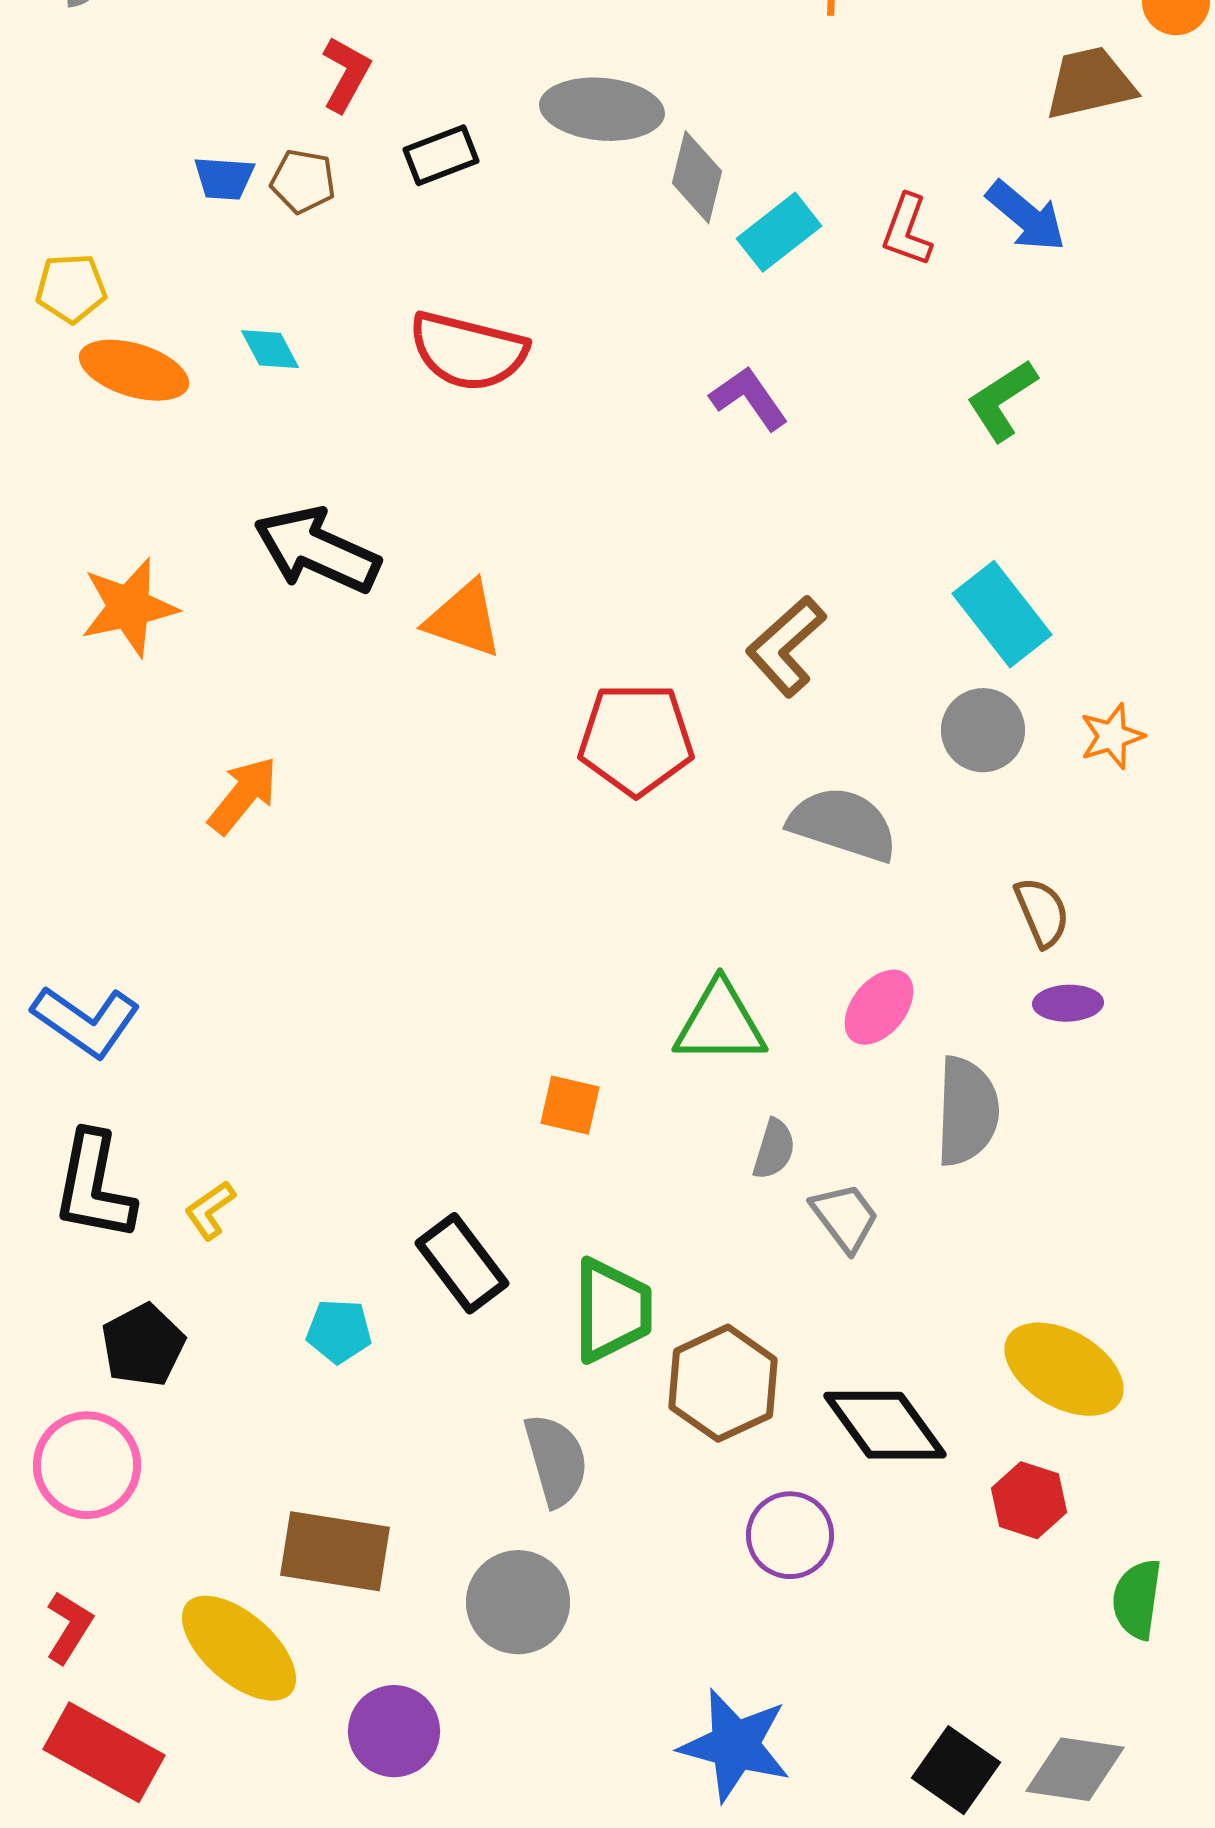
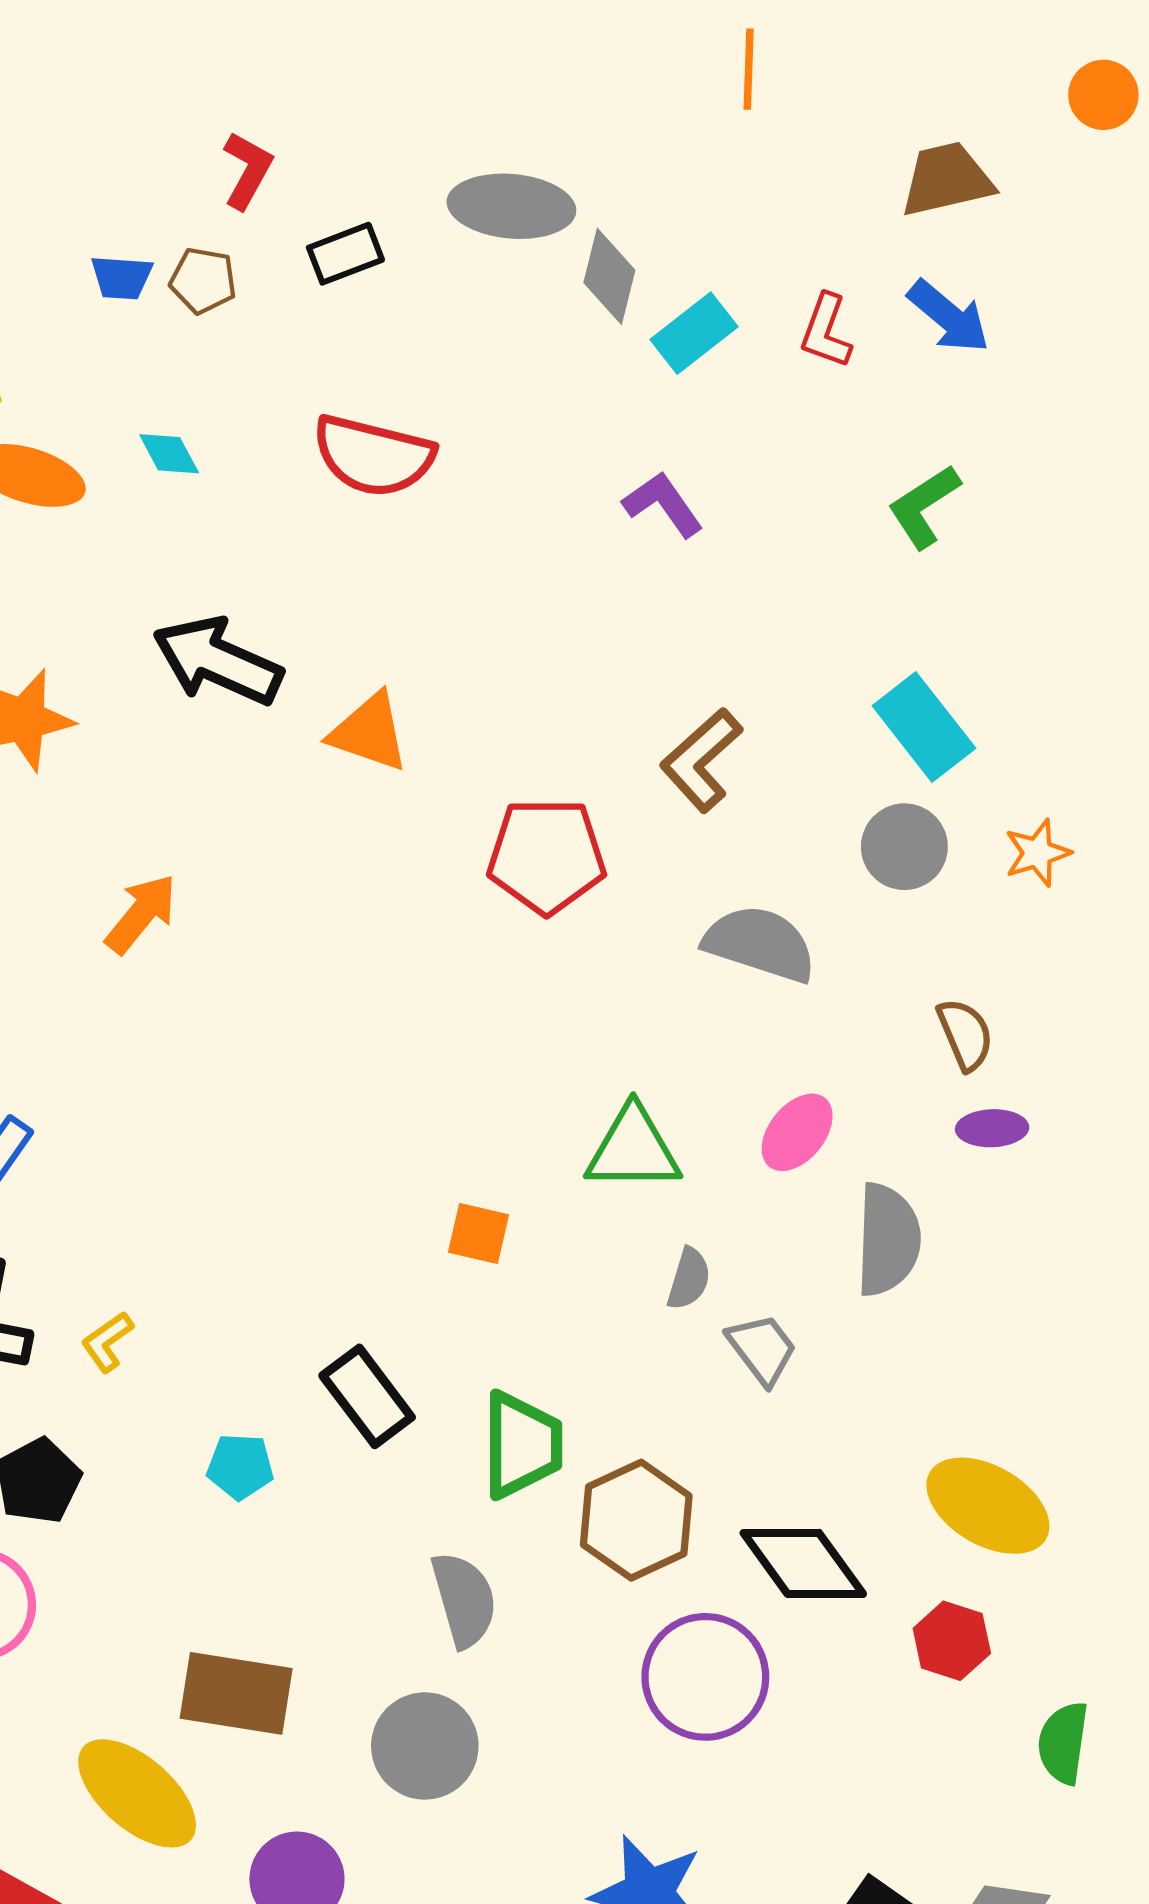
brown trapezoid: (1090, 83) -> (947, 179), moved
purple circle: (790, 1535) -> (705, 1677), size x1.4

